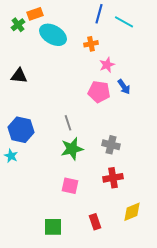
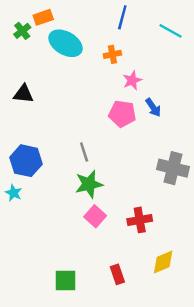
cyan line: (124, 22) -> (171, 31), moved
gray cross: (111, 145) -> (173, 168), moved, size x1.4
pink square: (70, 186) -> (95, 216), moved, turned 30

